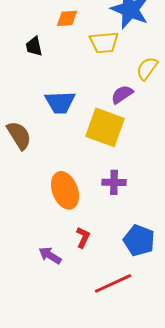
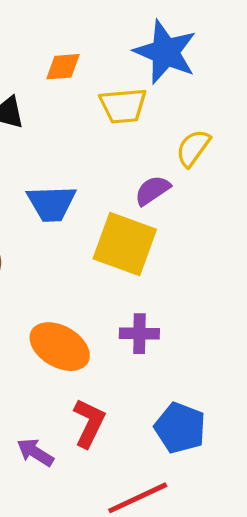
orange ellipse: (65, 190) -> (60, 347), turned -39
red L-shape: (83, 237) -> (89, 423), size x1.4

